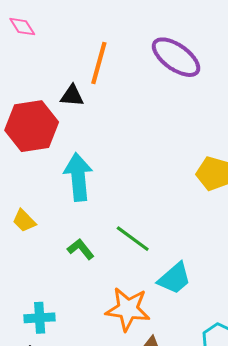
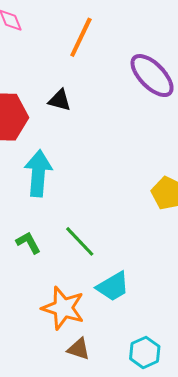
orange line: (99, 63) -> (81, 37), moved
black triangle: (72, 96) -> (60, 100), moved

